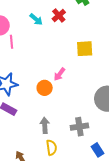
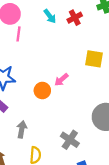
gray arrow: (45, 125) -> (22, 129), moved
gray cross: (79, 127) -> (70, 140), turned 30

